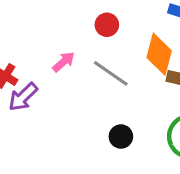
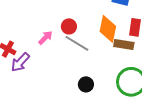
red circle: (107, 25) -> (69, 26), moved

